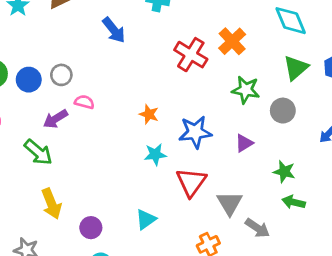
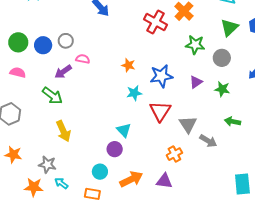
green star: (284, 172) -> (222, 89), moved
cyan triangle: (146, 219) -> (124, 130), moved, turned -35
purple circle: (91, 228) -> (115, 149), moved

